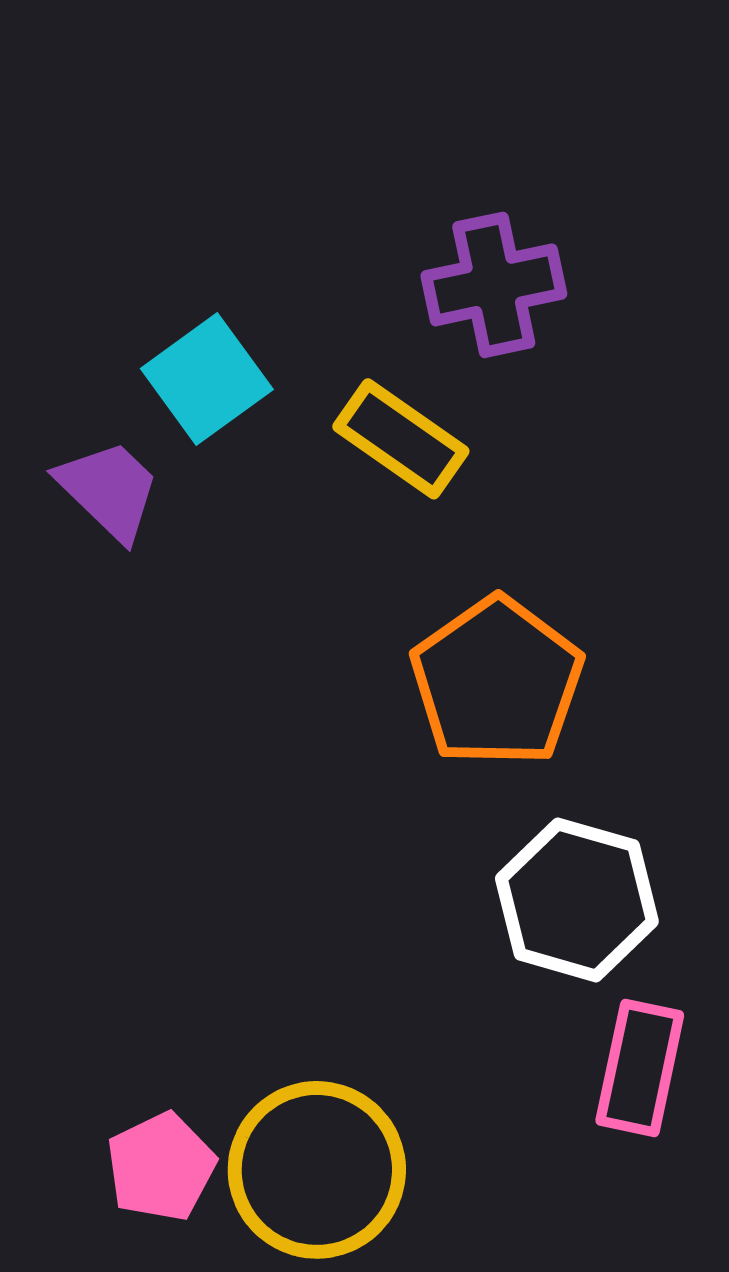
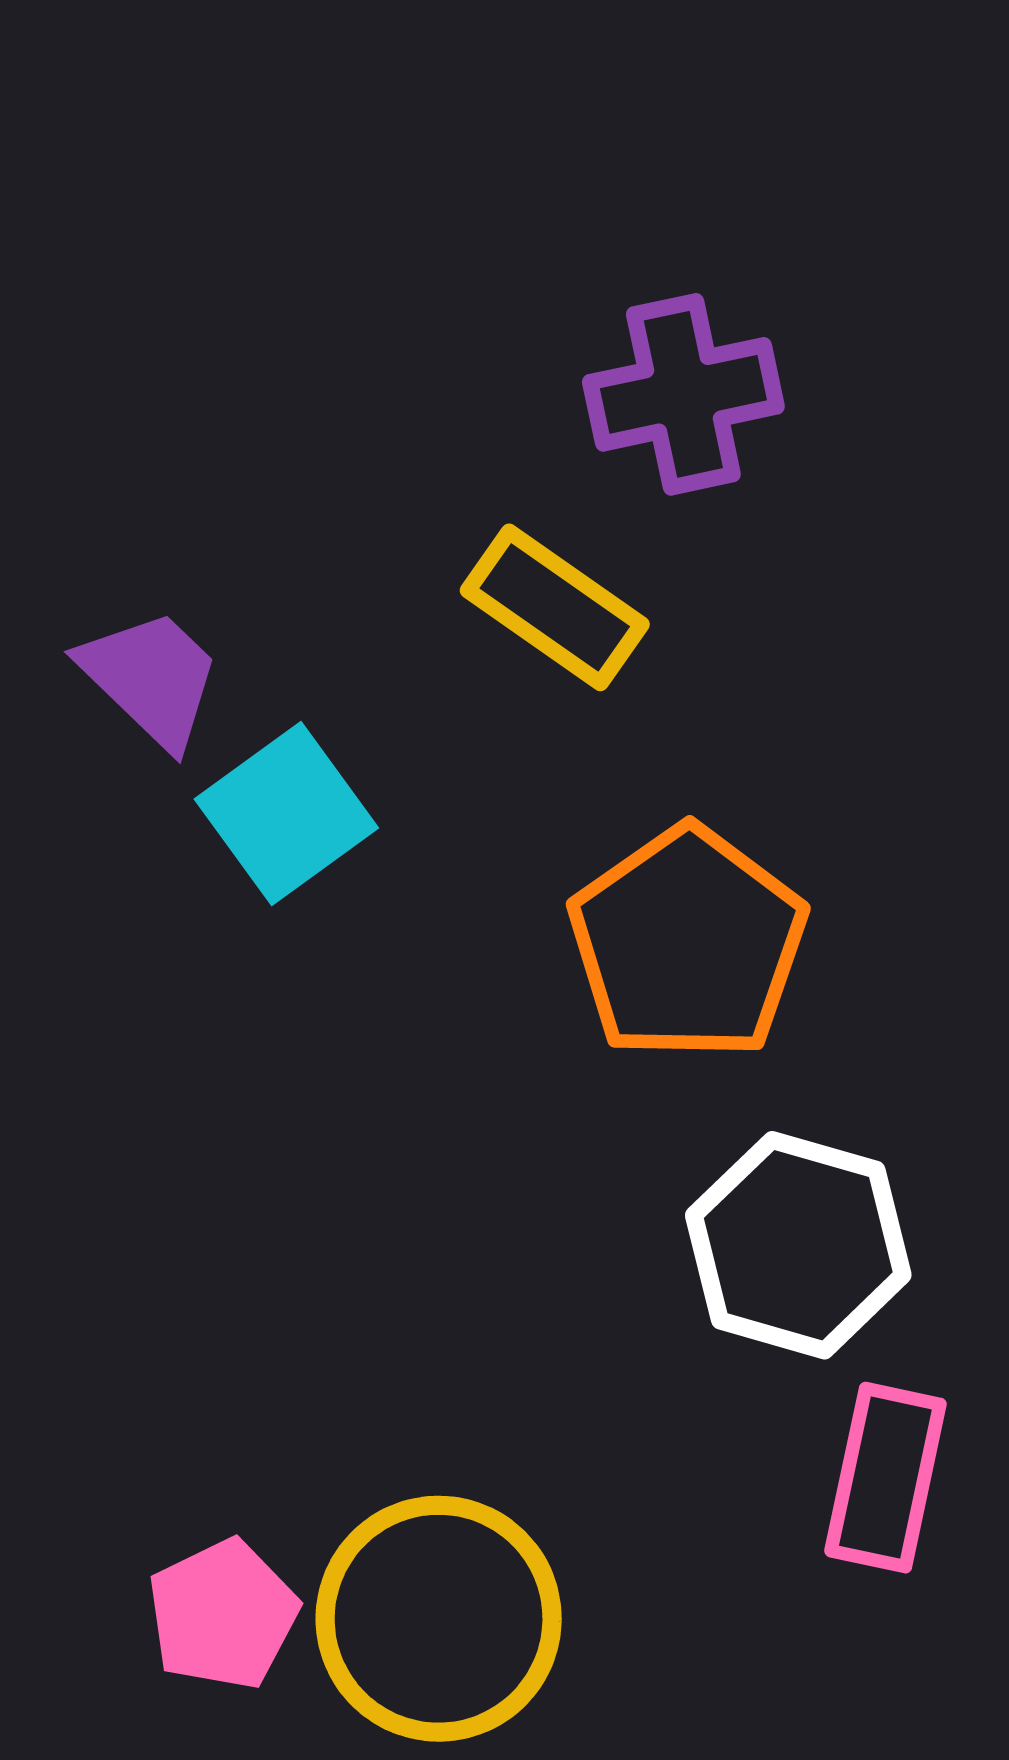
cyan square: (207, 379) -> (286, 813), moved

